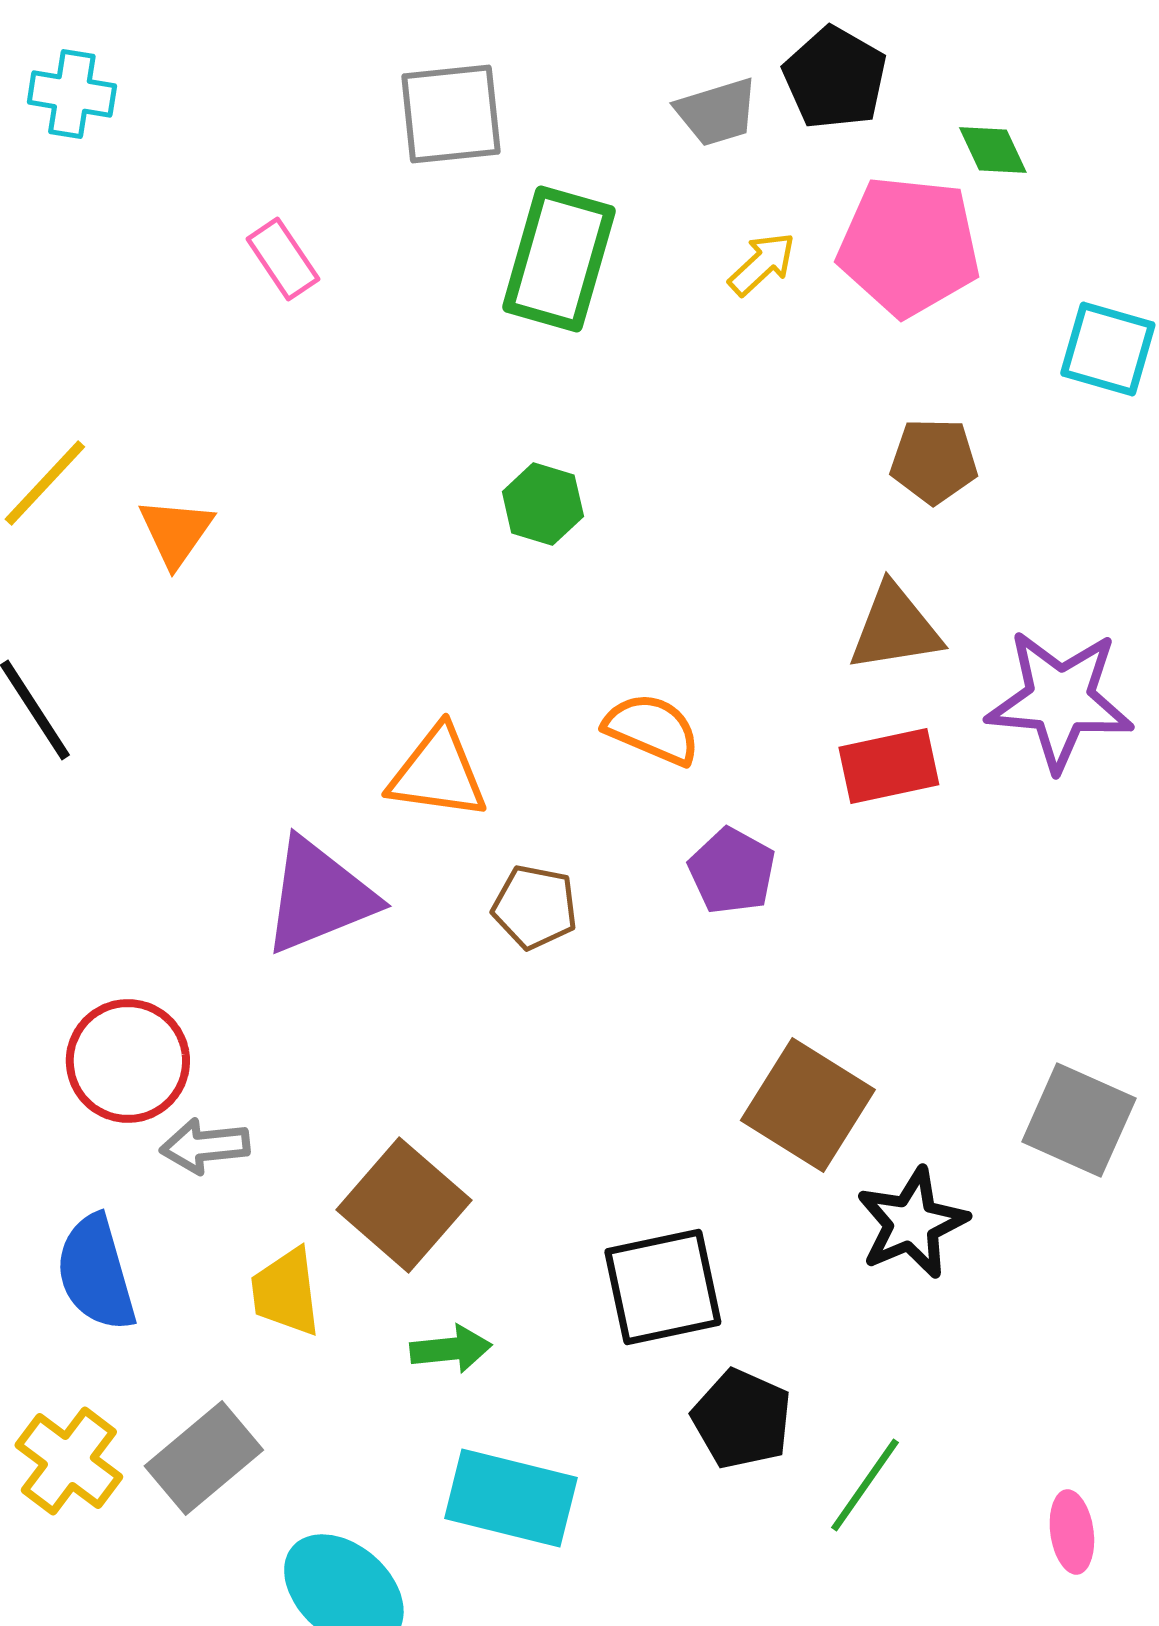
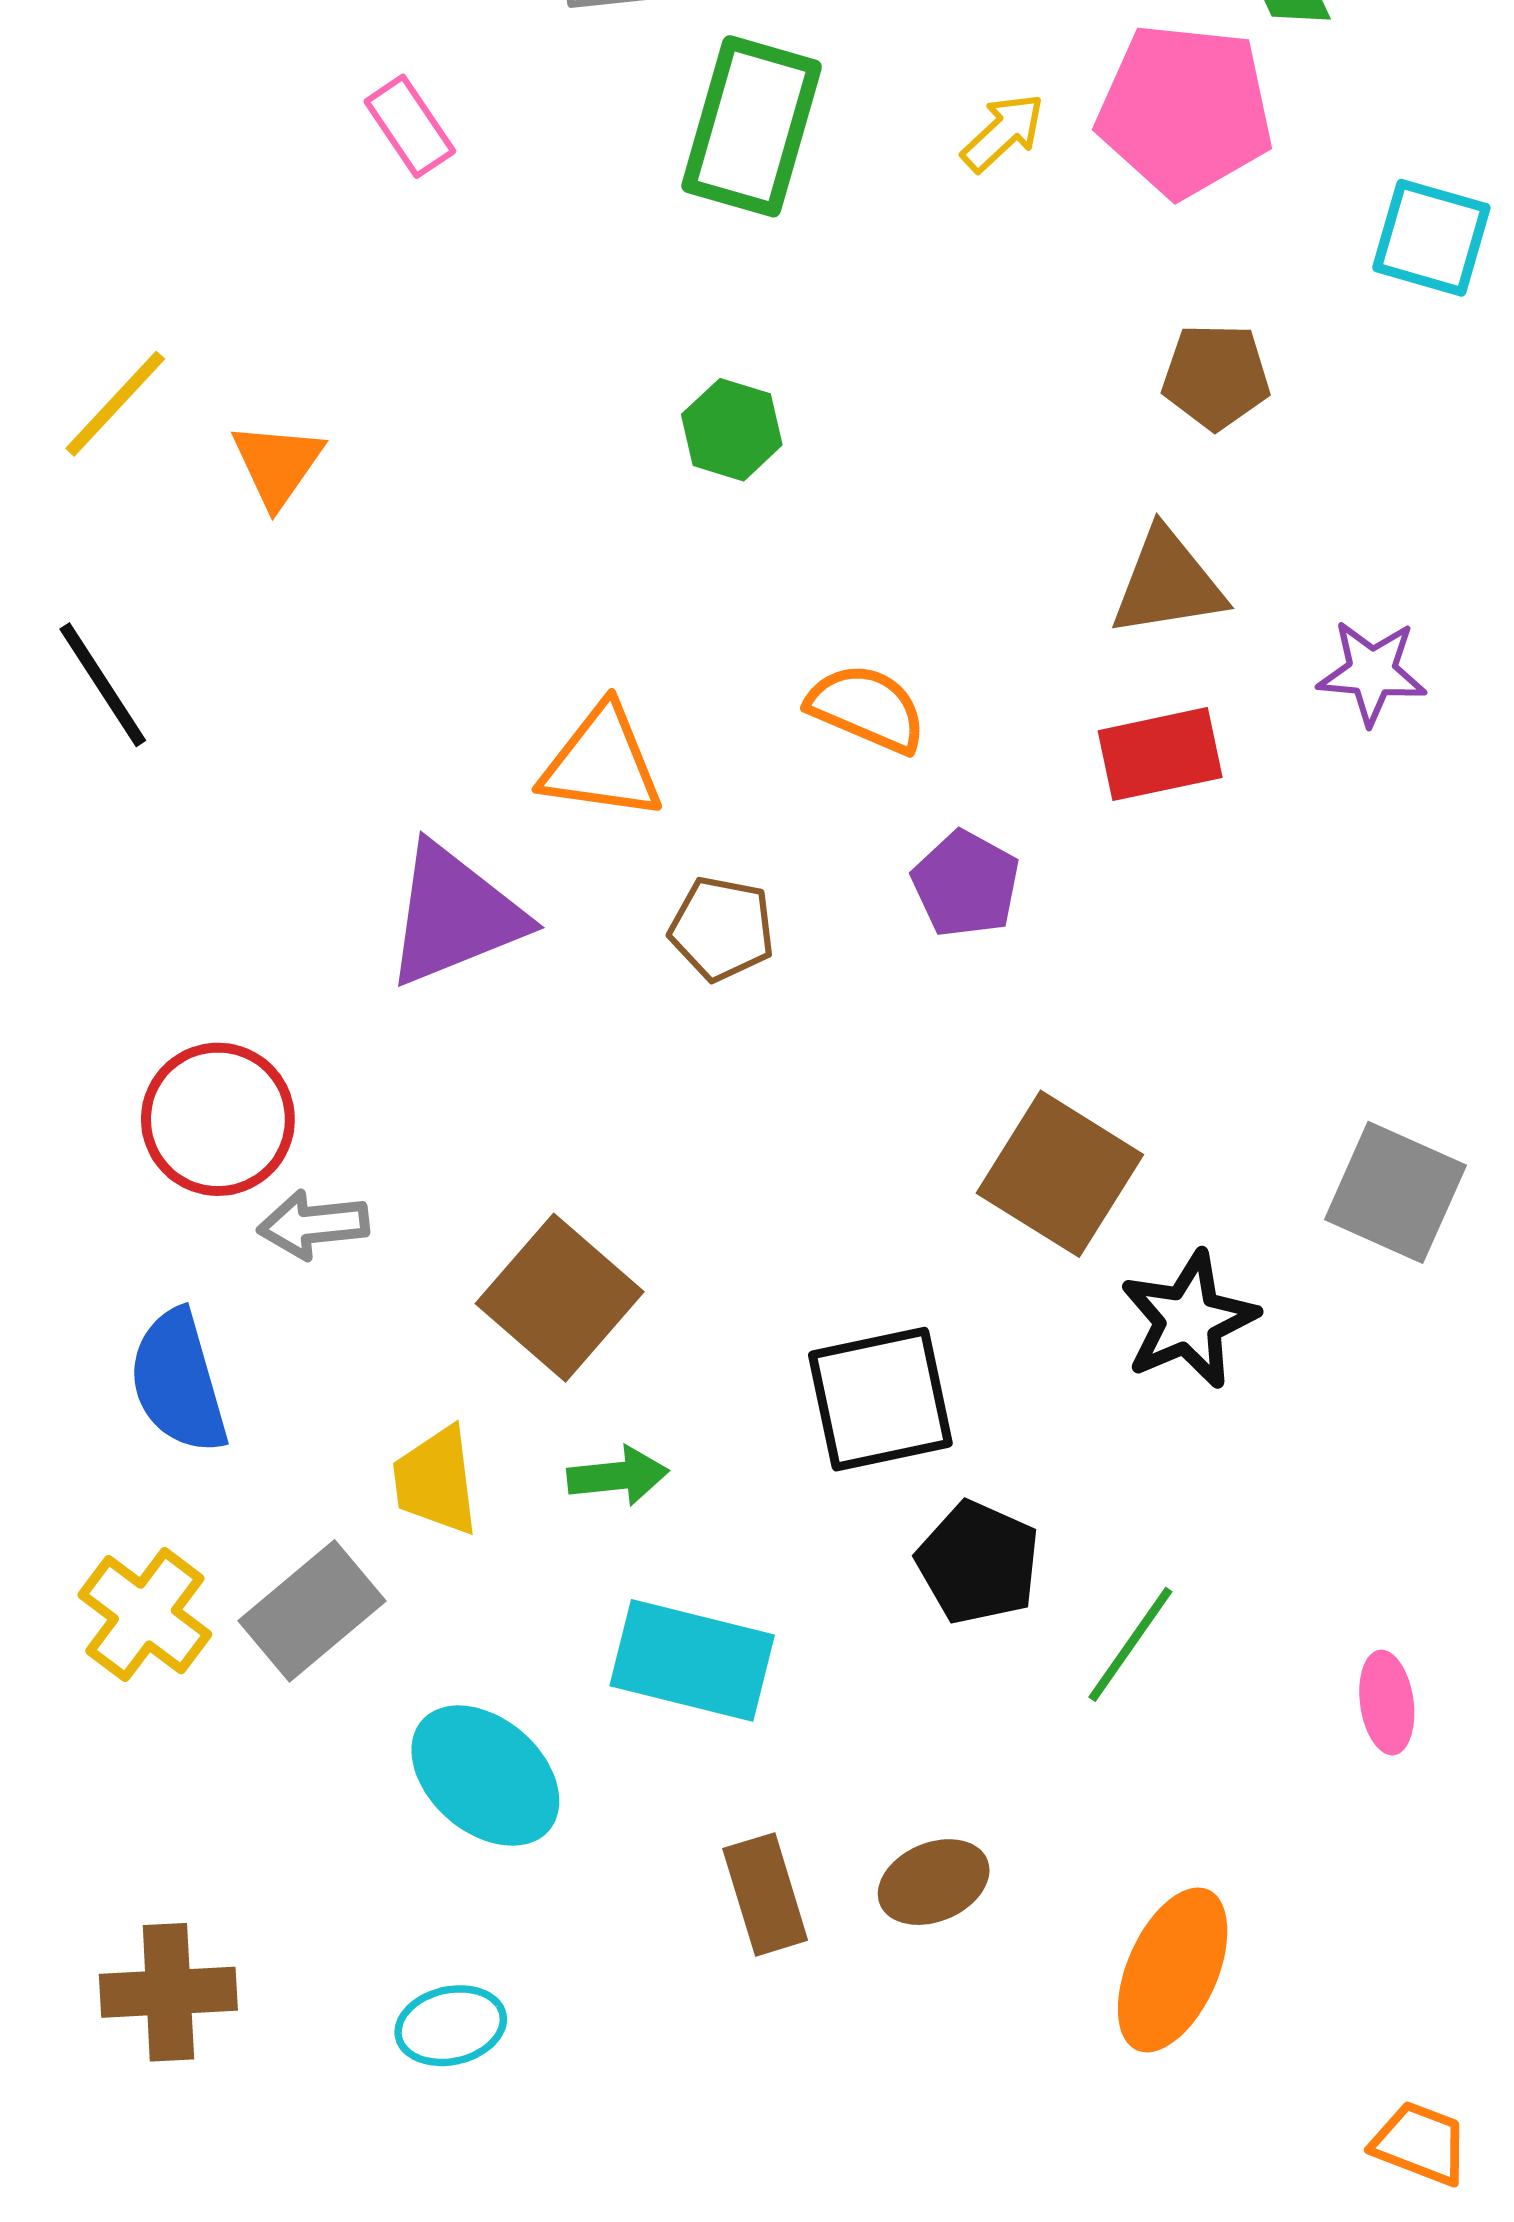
purple star: (1060, 700) -> (1372, 672), size x0.6
yellow trapezoid: (286, 1292) -> (436, 1481), moved

